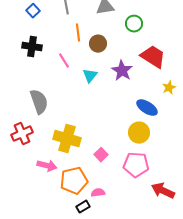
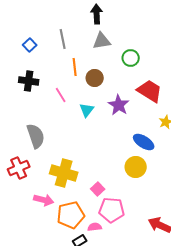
pink pentagon: (136, 165) -> (112, 210), moved

